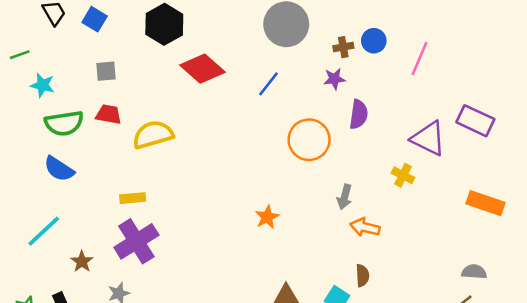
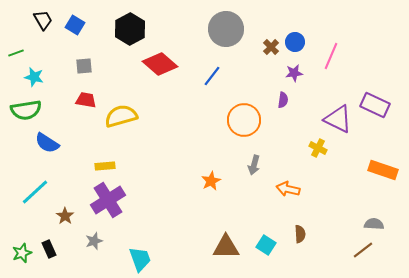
brown cross: (343, 47) -> (271, 47), turned -35
purple star: (334, 79) -> (294, 73), moved
purple semicircle: (359, 114) -> (283, 100), size x0.7
green semicircle: (64, 123) -> (26, 110), moved
gray arrow: (345, 197) -> (254, 165), moved
brown semicircle: (362, 276) -> (300, 234), moved

